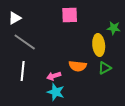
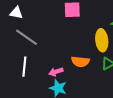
white triangle: (15, 18) -> (16, 13), turned 40

